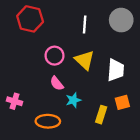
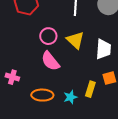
pink semicircle: (57, 83) -> (50, 61), size x1.5
cyan star: (73, 100) -> (70, 97), moved

